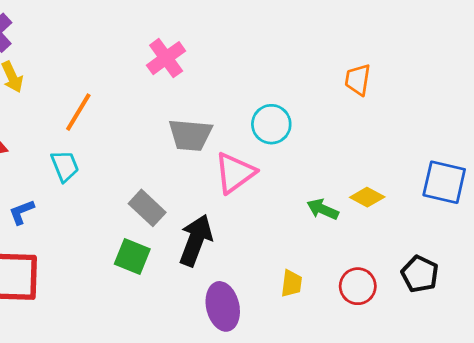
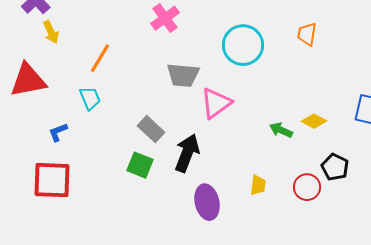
cyan circle: (271, 124) -> (243, 45), moved, size x1.4
black pentagon: (420, 274) -> (335, 167), moved

